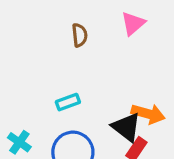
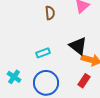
black triangle: (126, 127) -> (78, 46), moved

